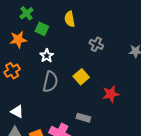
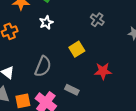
gray semicircle: (50, 82) -> (43, 66), moved

